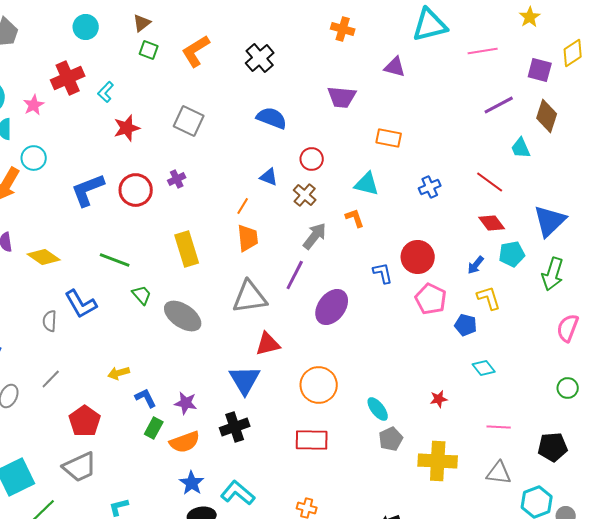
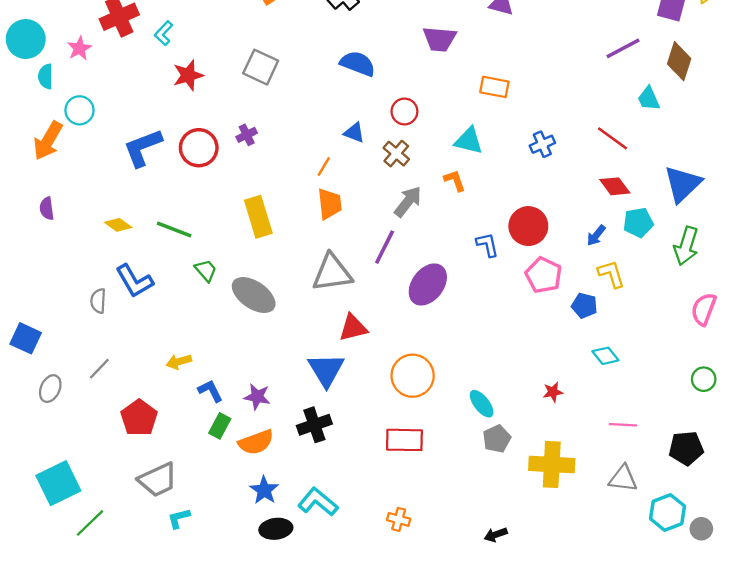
yellow diamond: (44, 257) -> (118, 225), moved, size x0.7
gray trapezoid: (80, 467) -> (158, 480), moved

